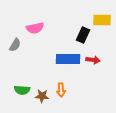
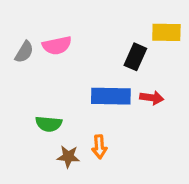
gray semicircle: (15, 45) -> (24, 52), moved
green semicircle: (22, 90) -> (49, 124), moved

